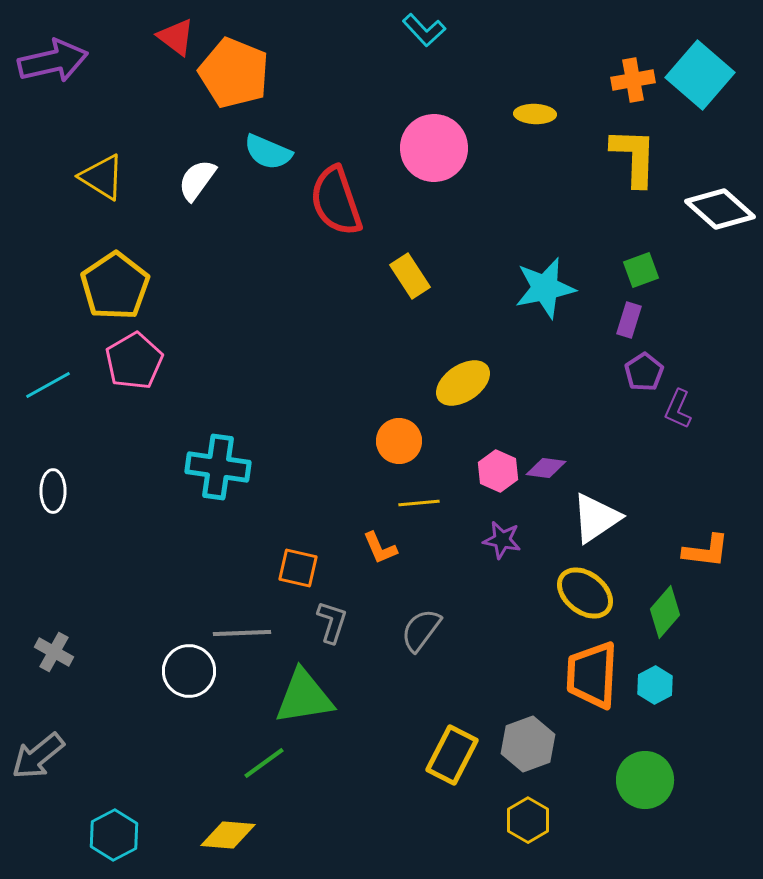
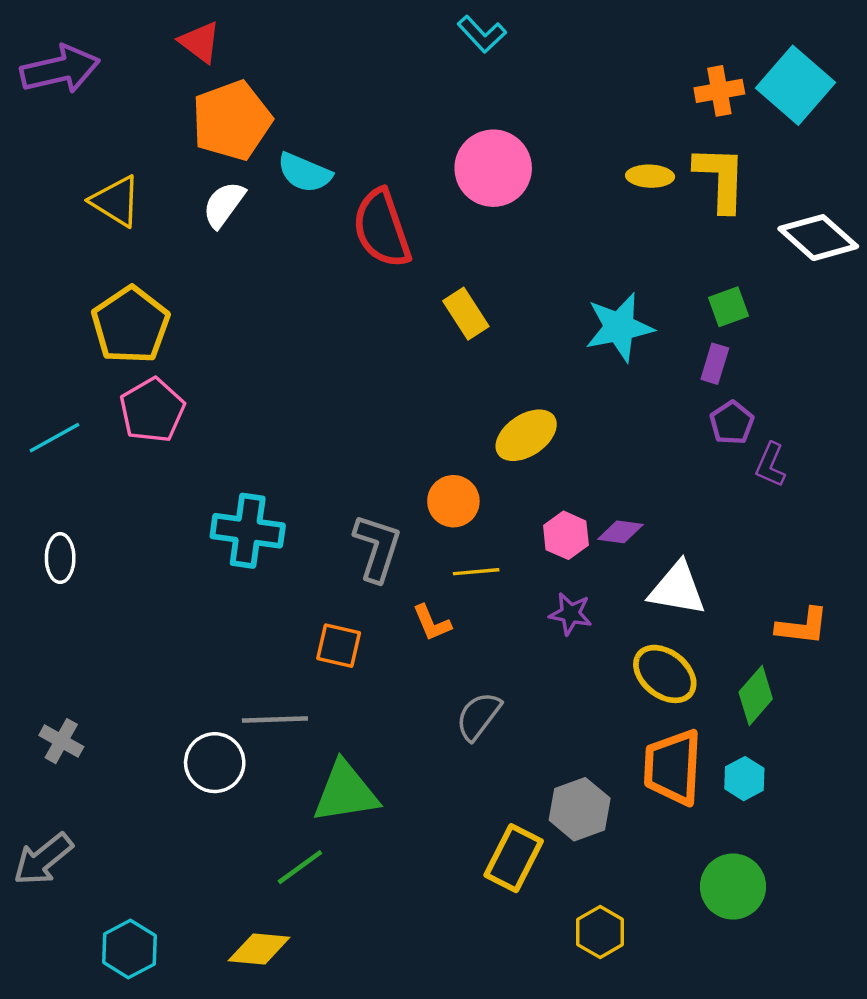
orange pentagon: (234, 73) -> (232, 120), moved, turned 30
yellow ellipse: (535, 114) -> (650, 176), moved
white triangle: (596, 518) -> (677, 589), turned 44
gray L-shape: (332, 622) -> (377, 548), moved, size x1.4
gray hexagon: (528, 744) -> (580, 809), moved

